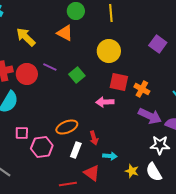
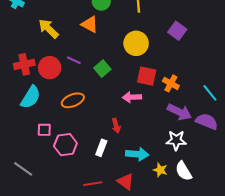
purple square: (158, 44) -> (177, 31), moved
orange ellipse: (67, 127) -> (73, 100), moved
red arrow: (94, 138) -> (116, 126), moved
white star: (160, 145) -> (176, 140), moved
cyan arrow: (110, 156) -> (137, 154), size x1.5
red triangle: (92, 173) -> (126, 182), moved

